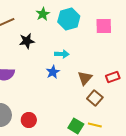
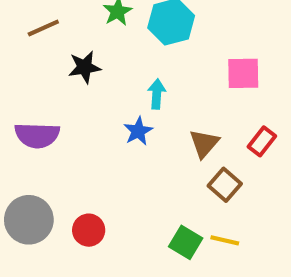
pink square: (104, 26) -> (243, 73), moved
cyan arrow: (62, 54) -> (157, 94), turned -88
red rectangle: (113, 77) -> (262, 141), turned -32

